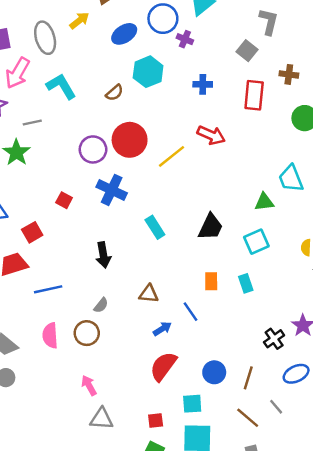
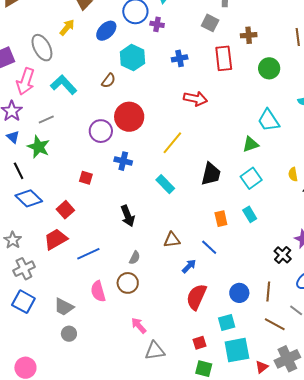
yellow line: (171, 156) -> (172, 143), moved
blue cross: (112, 190) -> (123, 161), size x0.7

